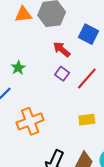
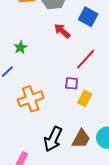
purple square: (62, 74) -> (72, 83), moved, turned -32
yellow rectangle: (87, 120) -> (85, 98), turned -56

